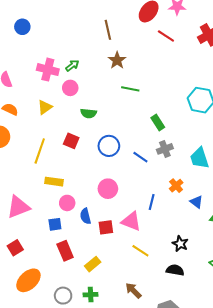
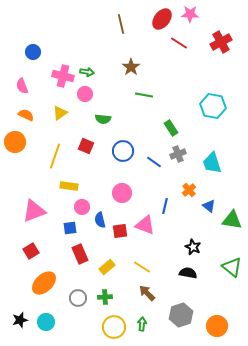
blue circle: (22, 27) -> (33, 52), moved
brown line: (108, 30) -> (121, 24), moved
green arrow: (72, 65) -> (87, 72), turned 48
yellow line: (140, 251) -> (142, 267), moved

